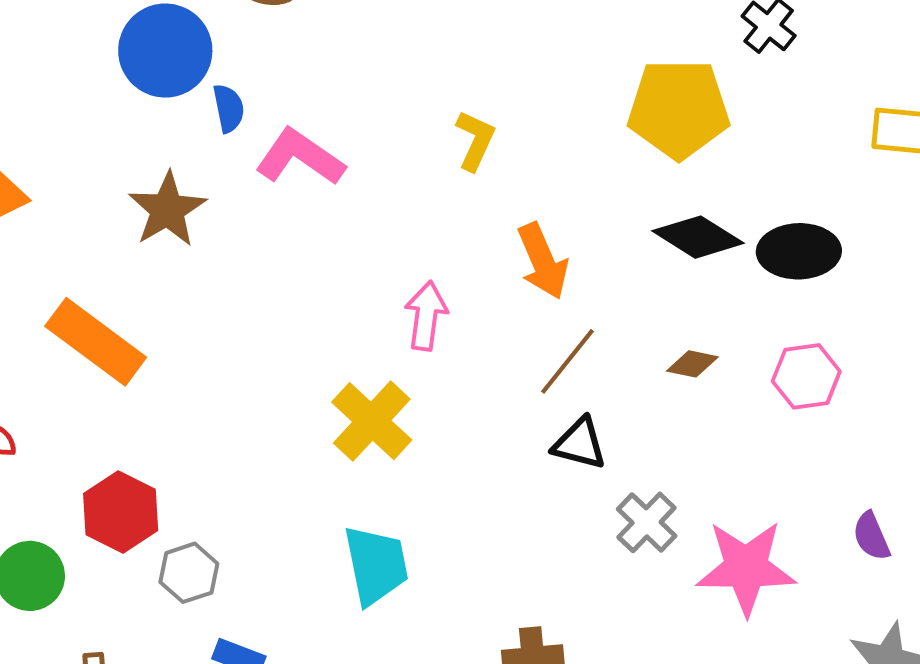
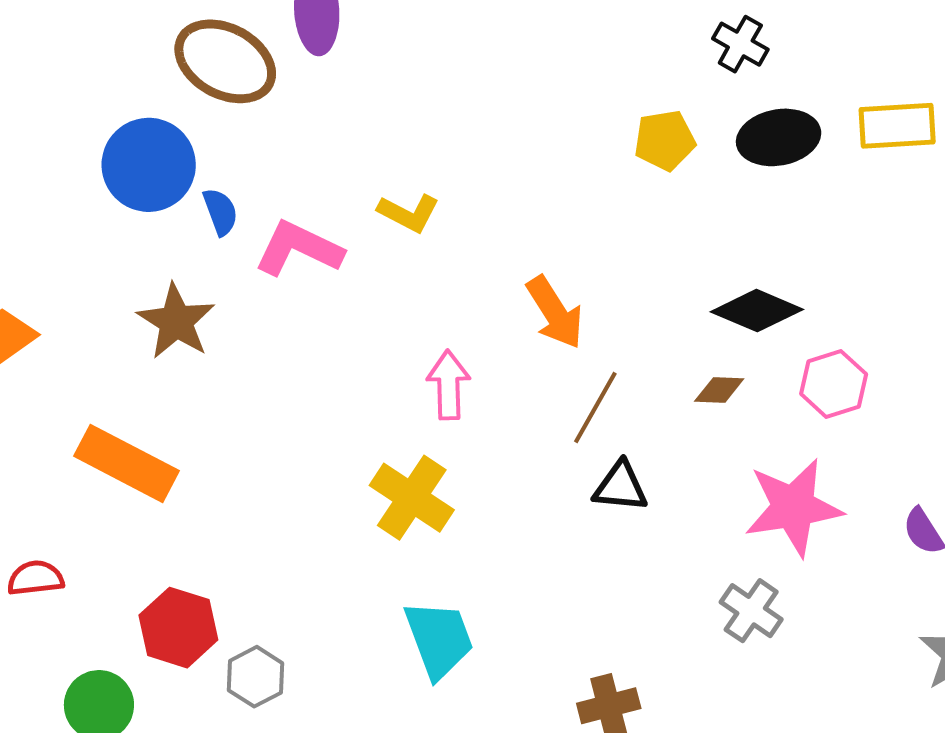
yellow pentagon: (679, 109) -> (665, 140), size x0.6
yellow L-shape: (475, 140) -> (409, 213), moved, turned 102
black diamond: (698, 237) -> (757, 311), moved
black ellipse: (799, 251) -> (779, 137), moved
gray cross: (647, 522) -> (751, 611), moved
pink star: (746, 568) -> (793, 507), moved

